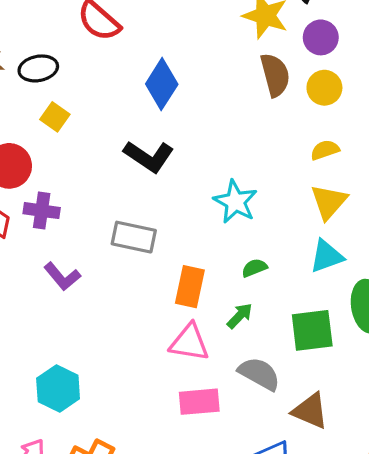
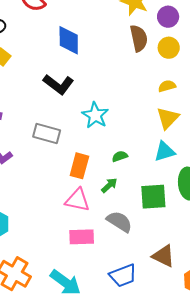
blue diamond: (162, 84) -> (69, 40), turned -36
cyan star: (235, 202) -> (95, 115), moved
brown triangle: (310, 411) -> (163, 256), moved

